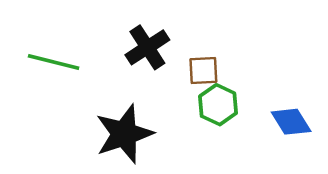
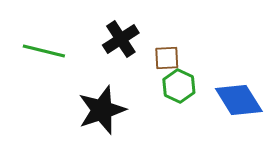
blue diamond: (291, 122) -> (239, 100), size x1.4

